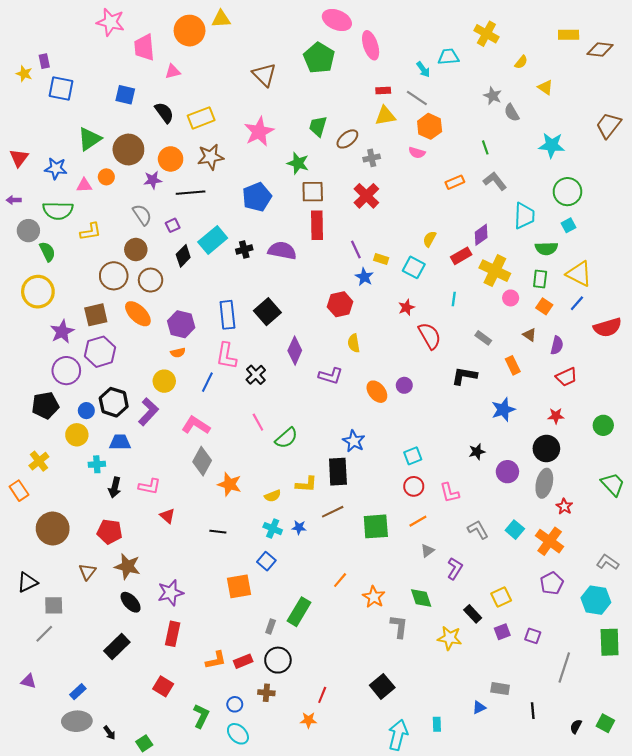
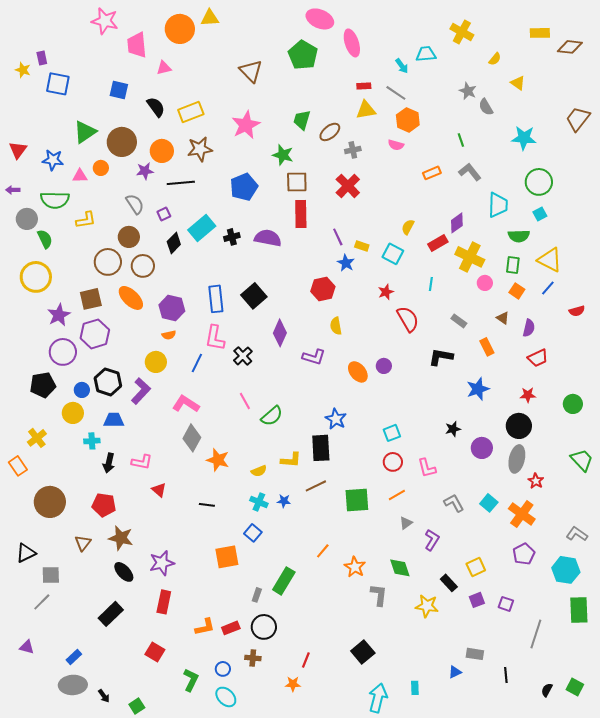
red semicircle: (607, 327) -> (577, 311), size x0.6

